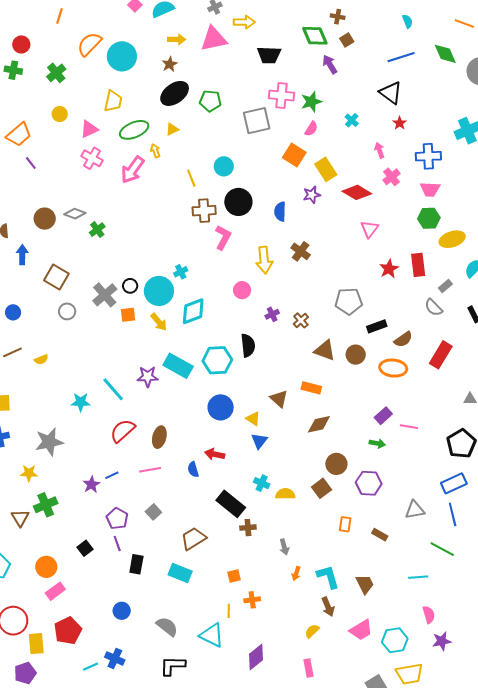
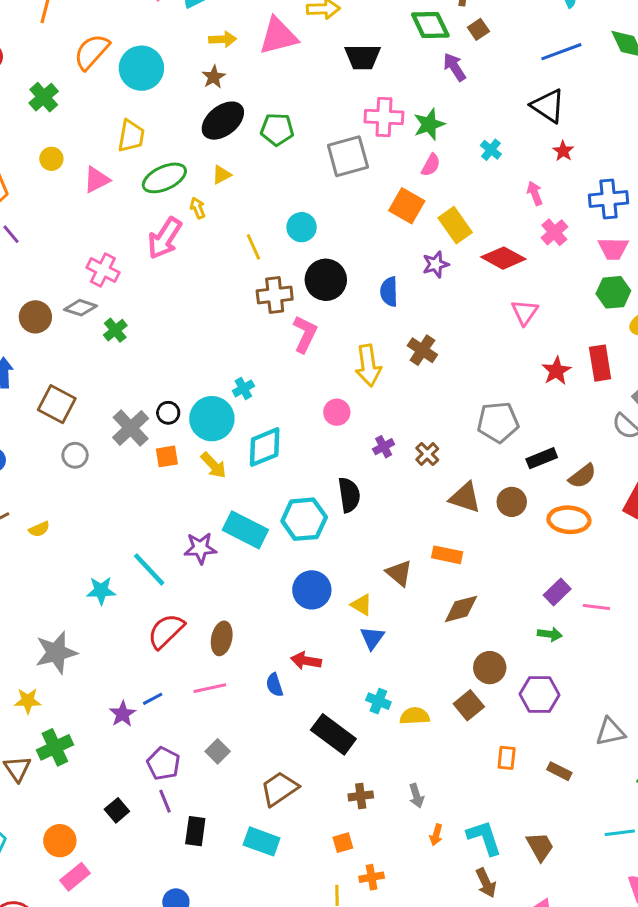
pink cross: (92, 158) -> (103, 270), moved
brown cross: (248, 528) -> (361, 796), moved

